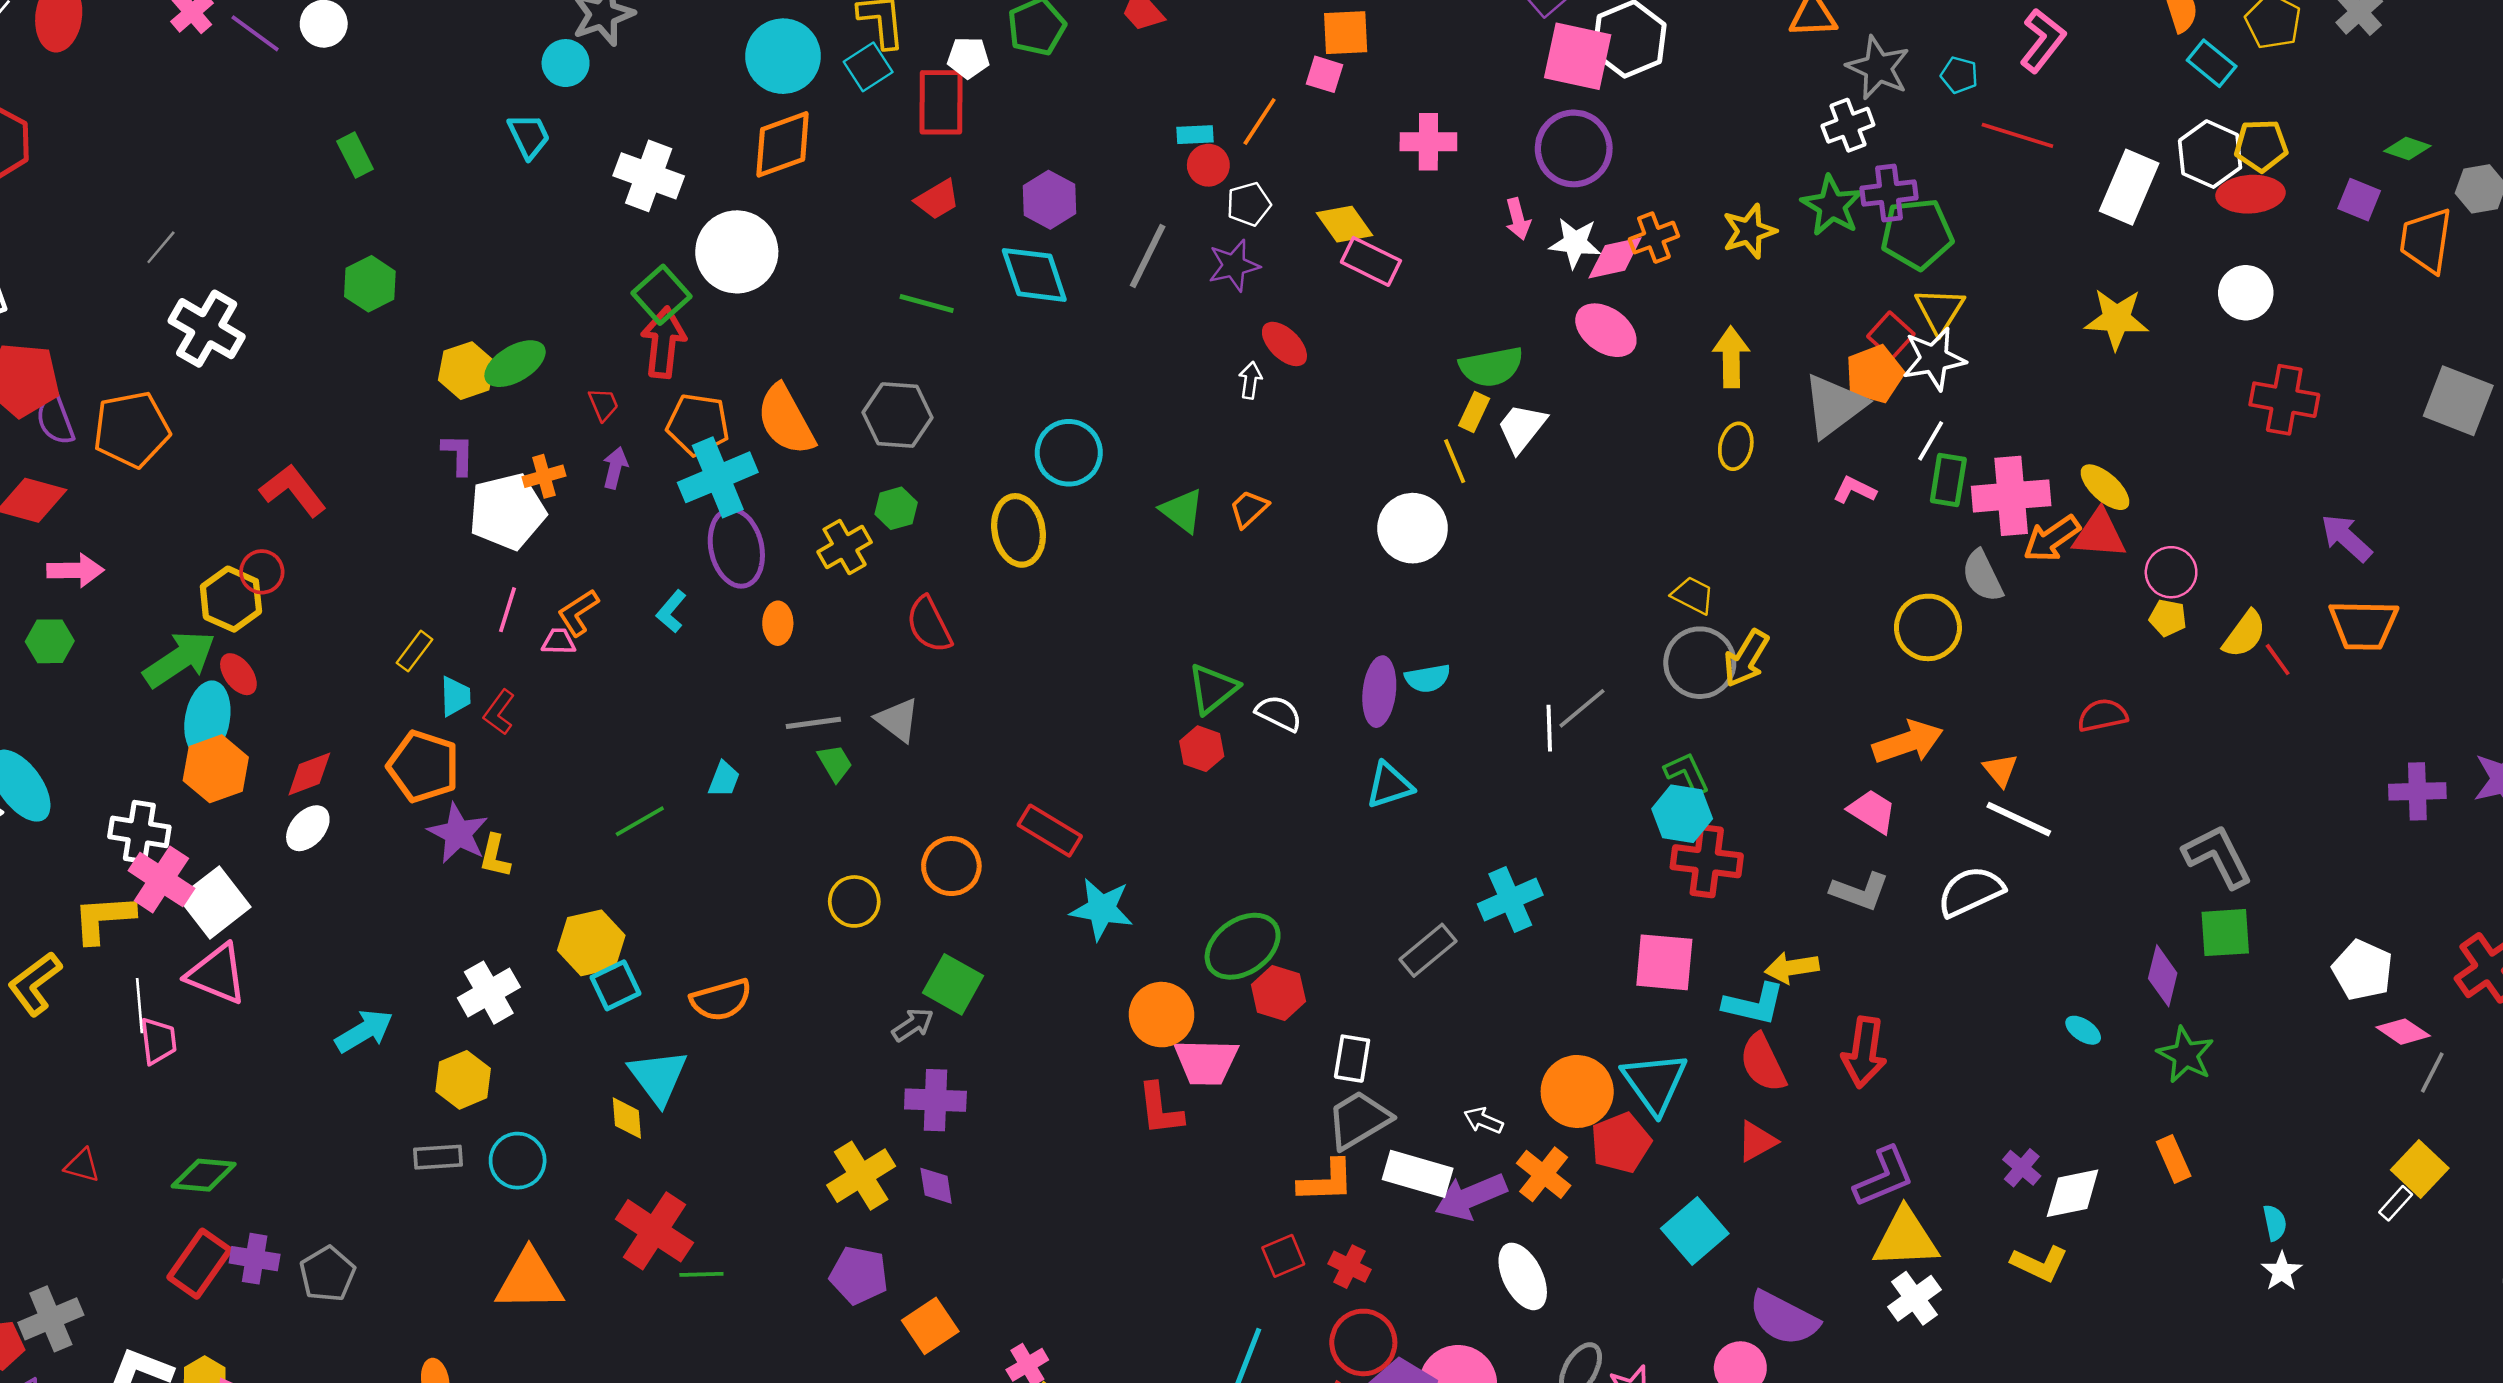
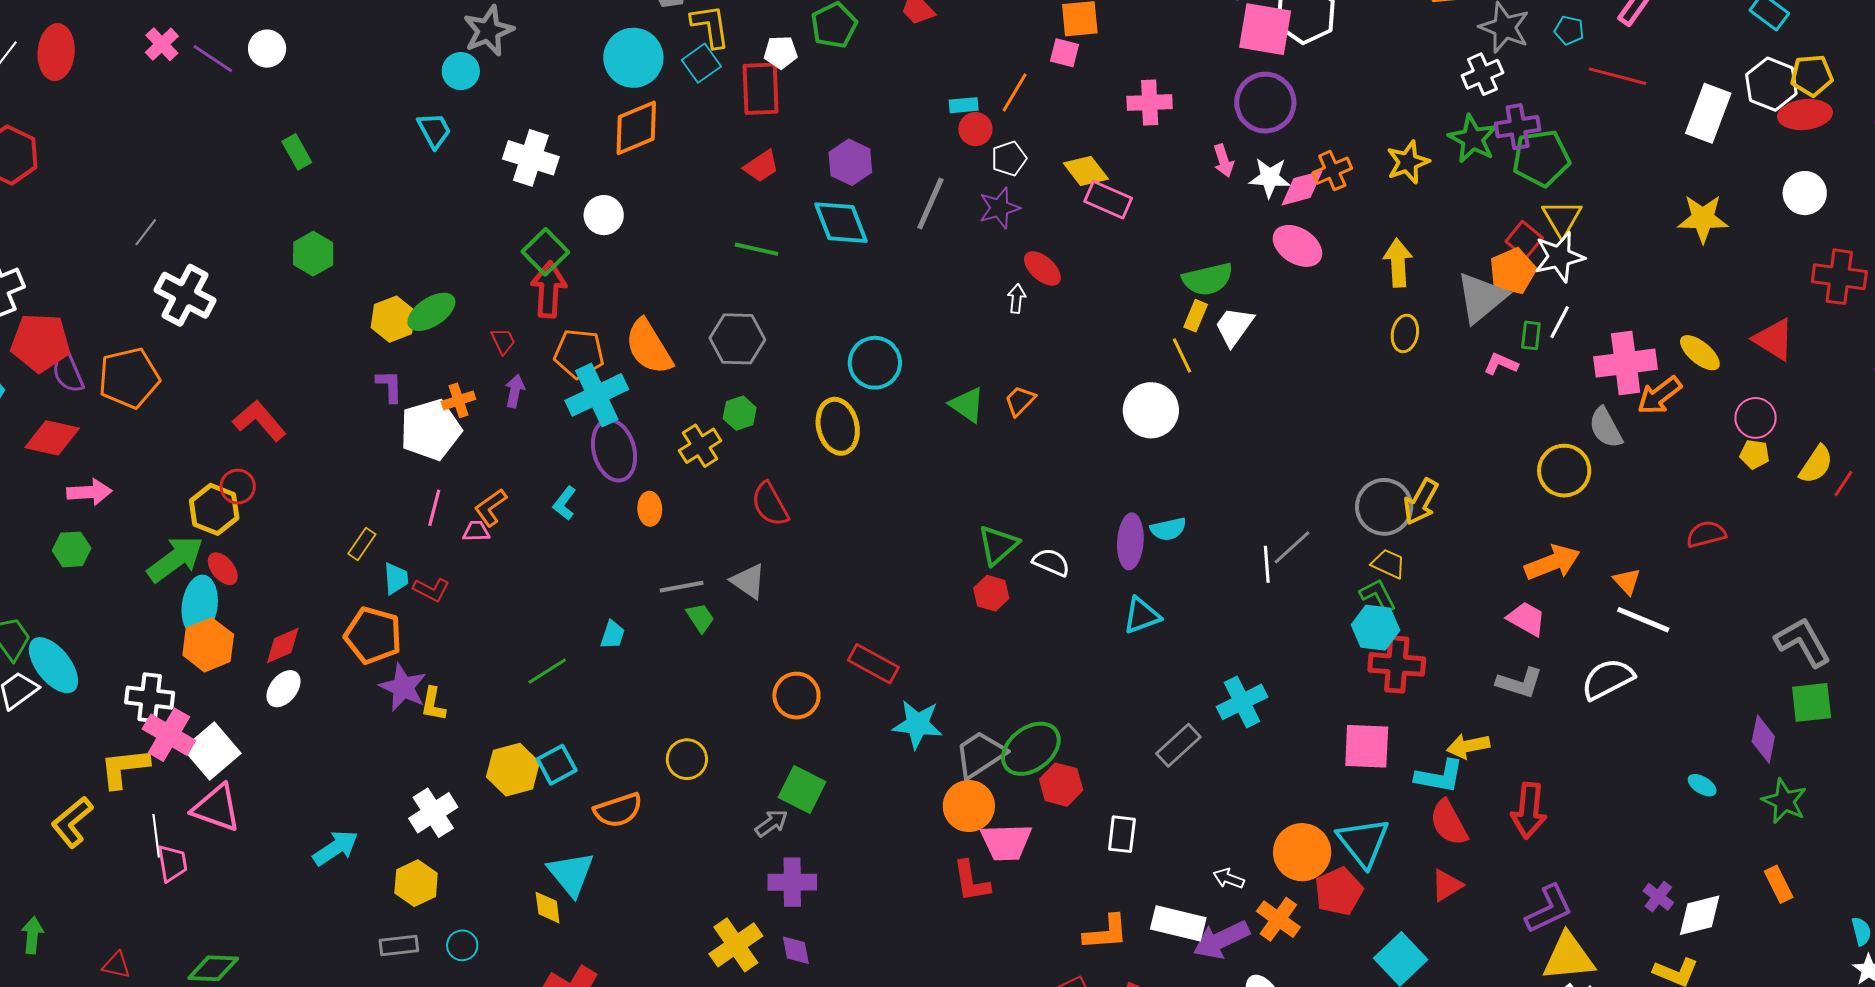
white circle: (737, 252) -> (604, 215), size x0.6
green rectangle: (1948, 480) -> (1531, 335), moved, size x0.7
red triangle: (2099, 534) -> (1774, 339), moved, turned 30
yellow trapezoid: (1693, 595) -> (1388, 564), moved
red line: (2278, 660) -> (1843, 484), turned 72
red L-shape: (499, 712) -> (431, 590), turned -96
yellow circle: (854, 901) -> (687, 759), moved
cyan square: (616, 985) -> (557, 765), moved
gray trapezoid: (1359, 1120) -> (980, 754), moved
cyan circle: (518, 1161) -> (462, 945), size x0.7

